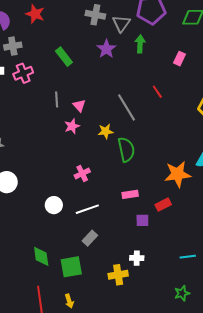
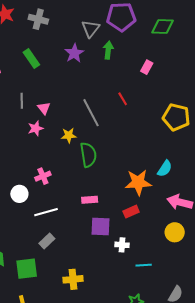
gray cross: (95, 15) -> (38, 19), moved
white circle: (54, 205) -> (19, 194), moved
red rectangle: (163, 205) -> (131, 212), moved
purple square: (142, 220) -> (100, 226), size x1.5
white cross: (137, 258) -> (122, 245), moved

